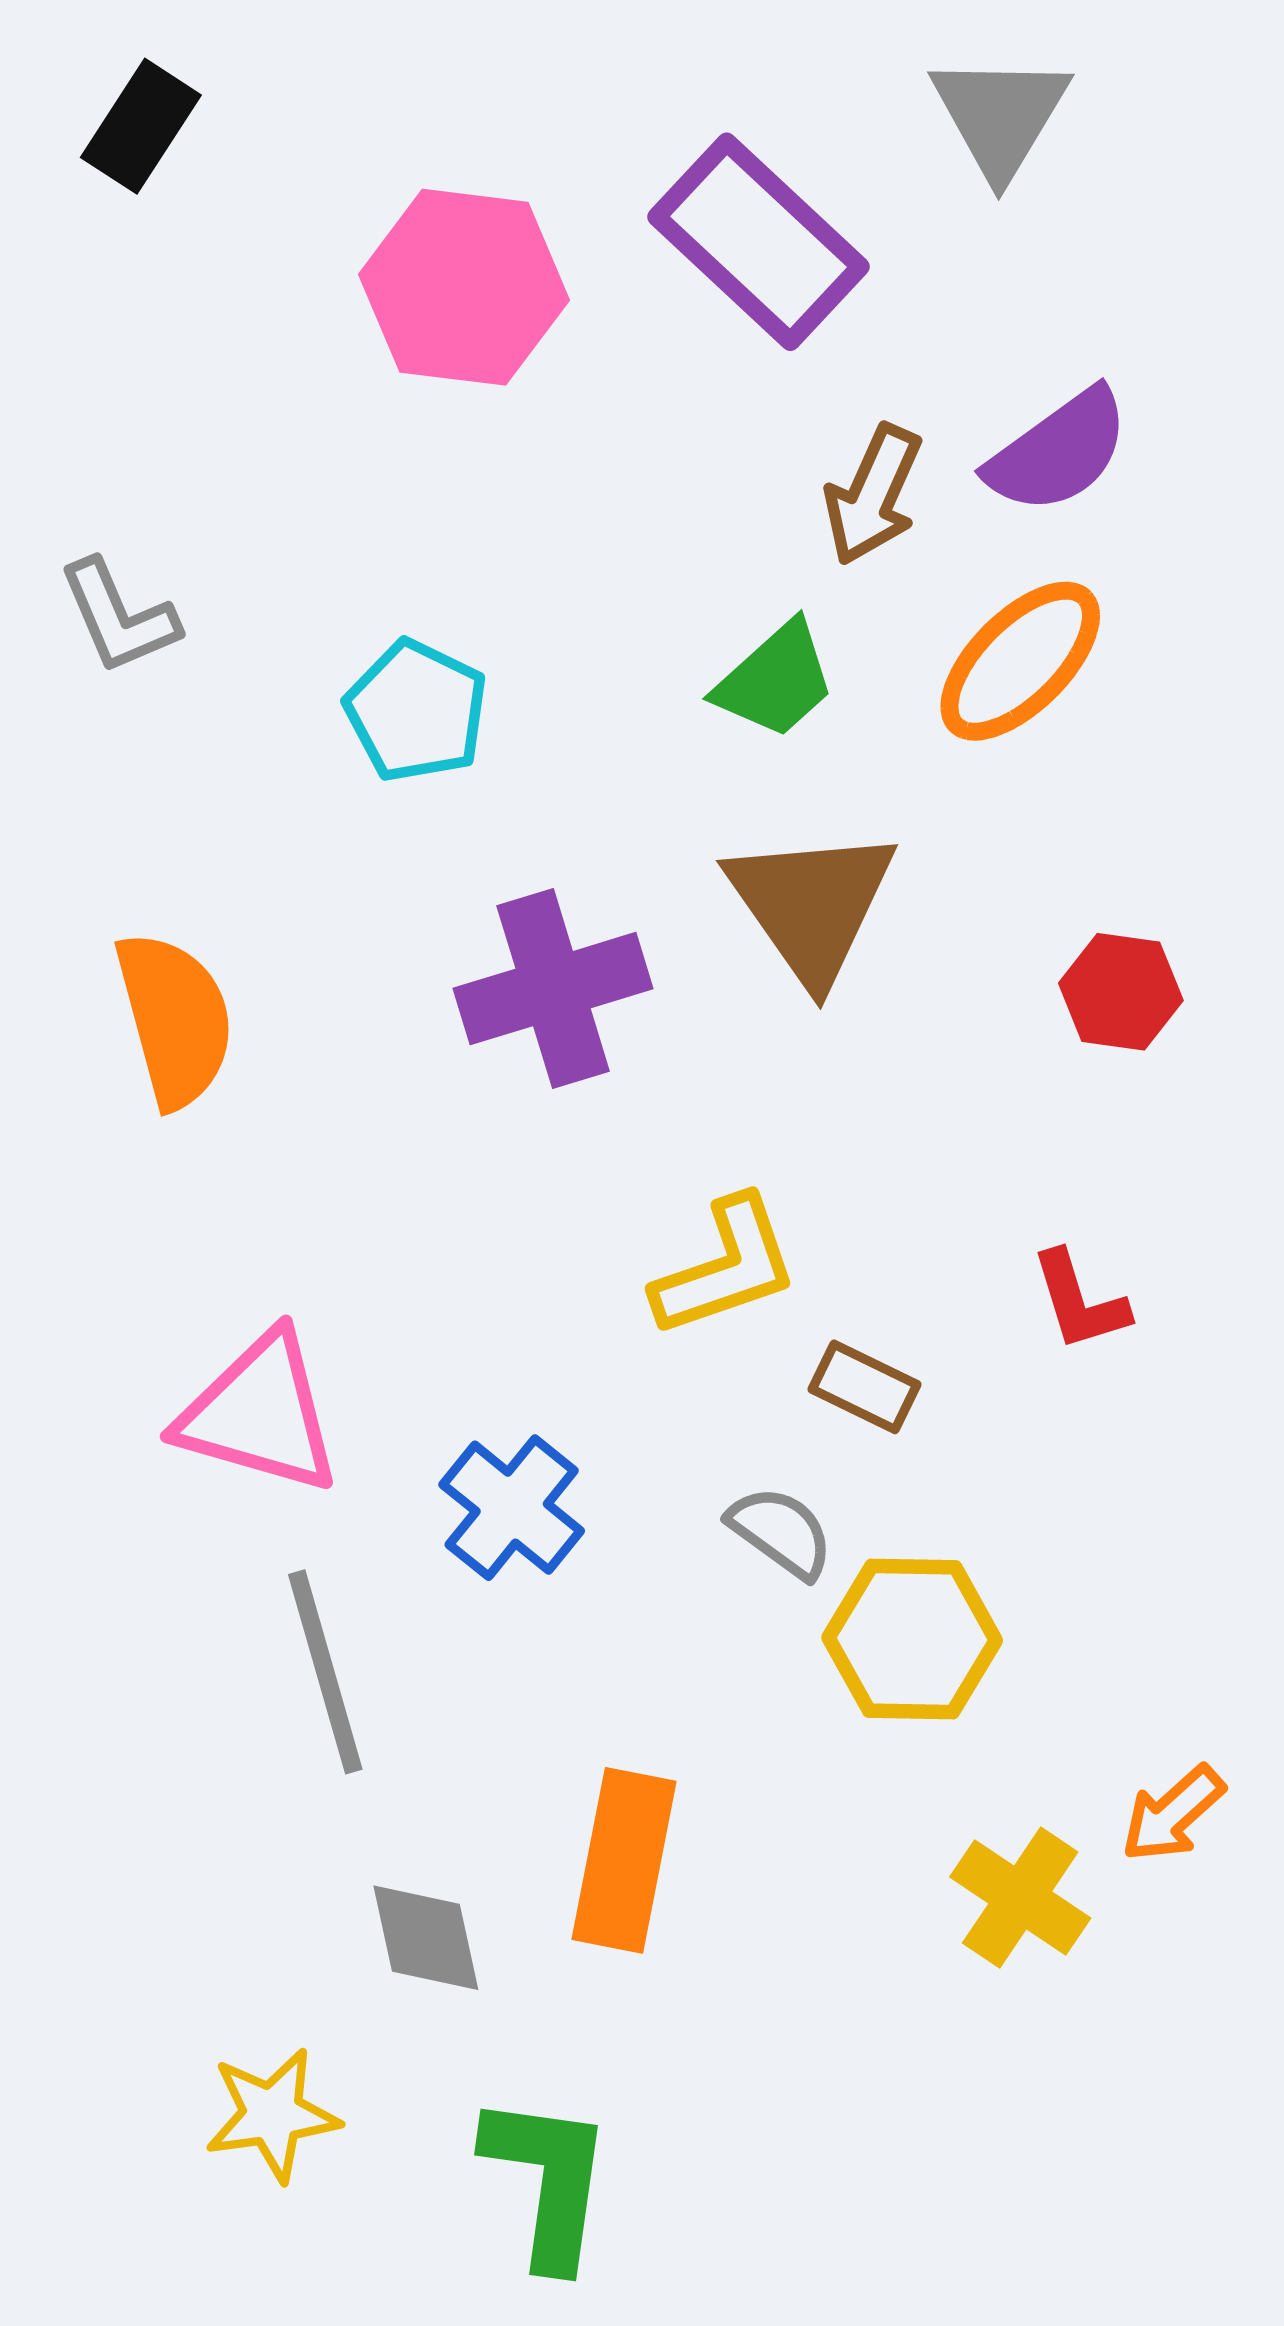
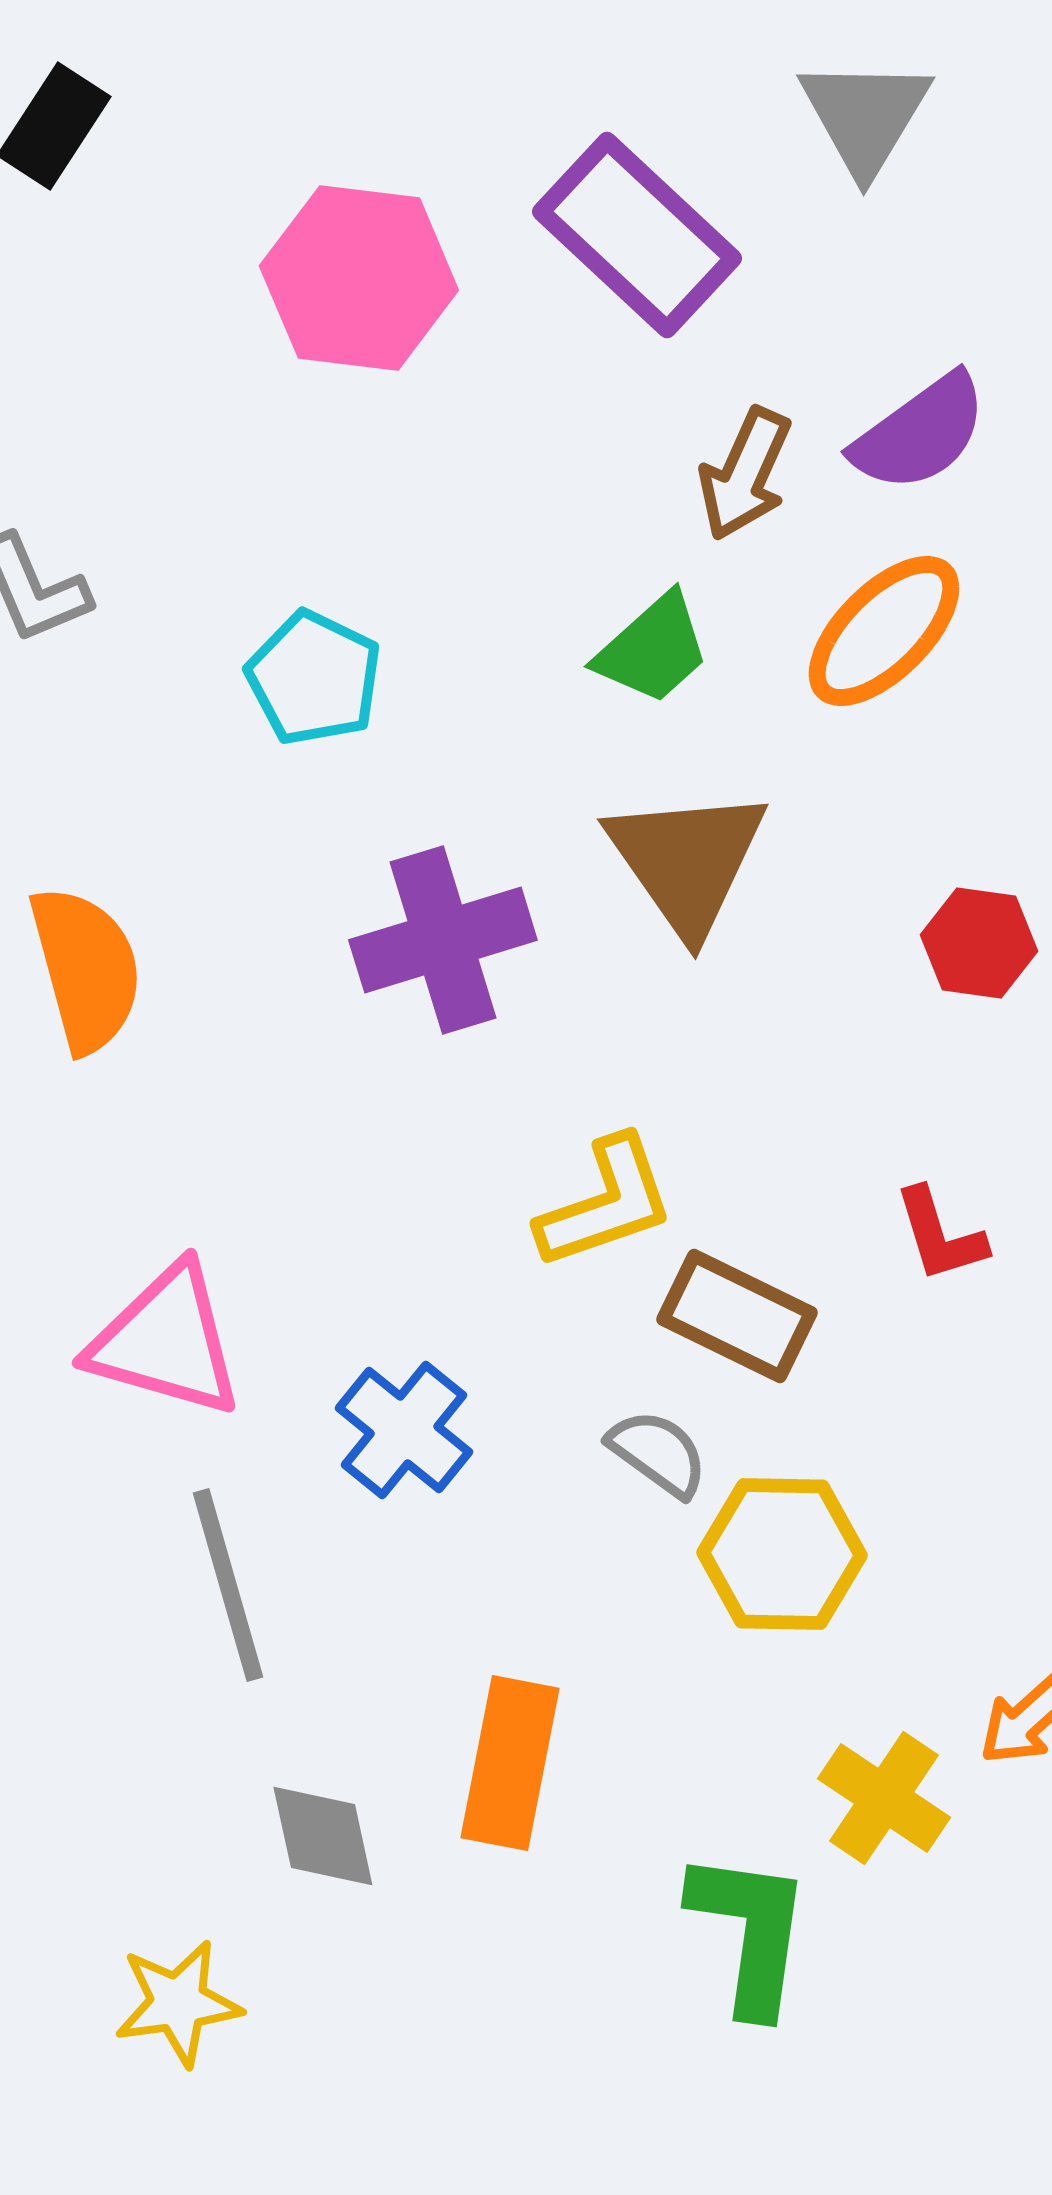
brown rectangle: (864, 1387) -> (737, 1316), size x1.5
green L-shape: (548, 2180) -> (750, 1932), moved

